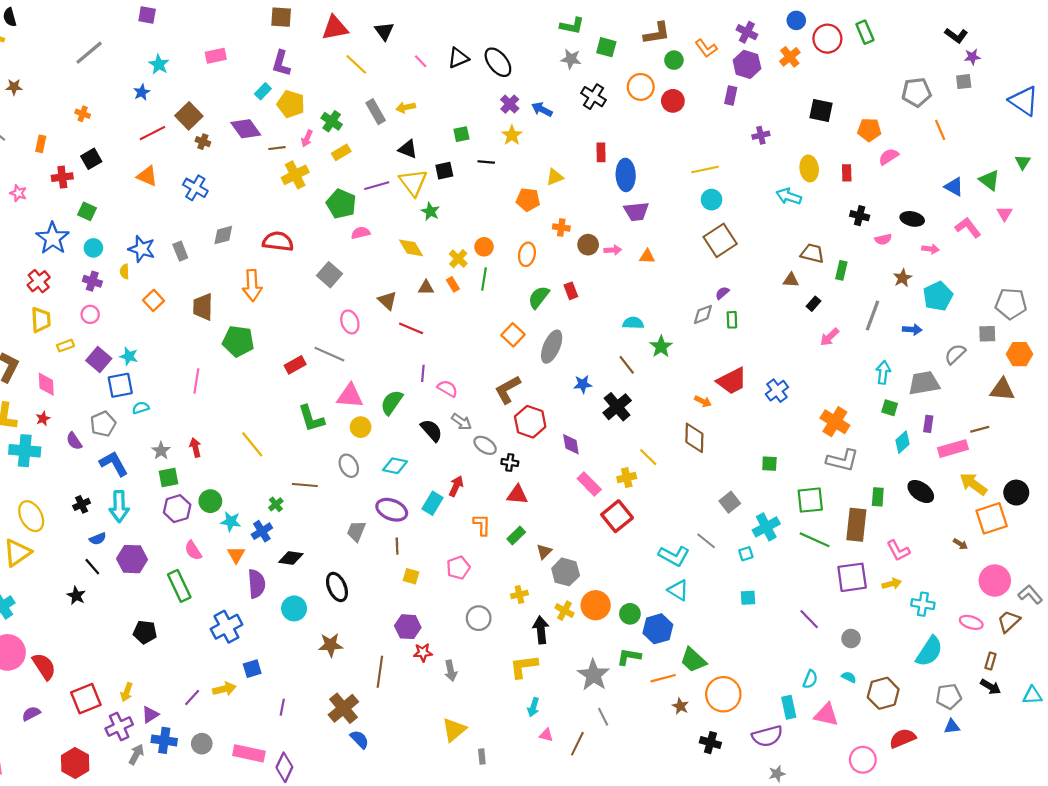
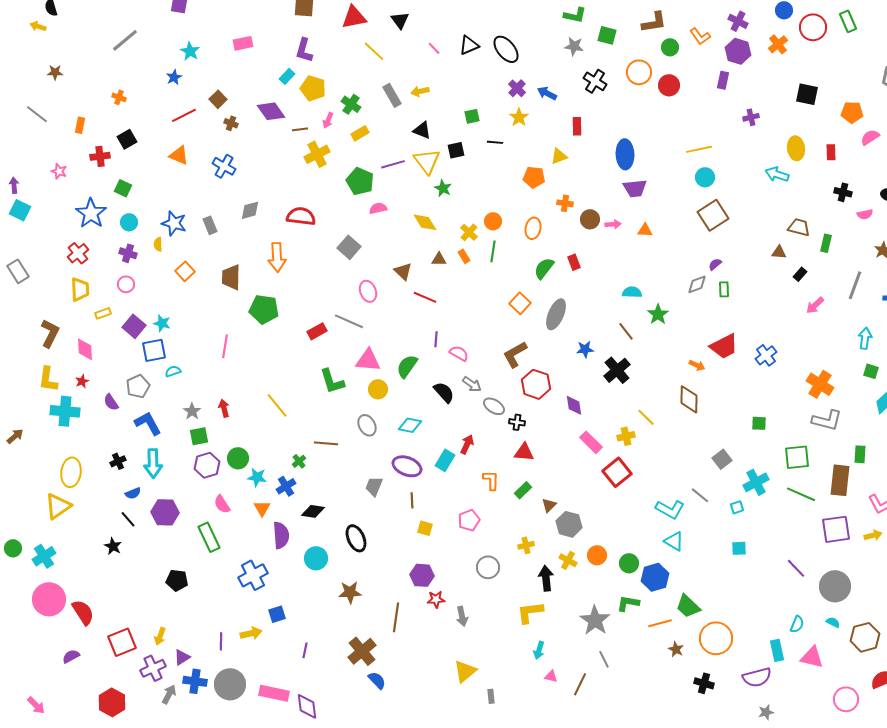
brown square: (189, 116) -> (218, 99), size x0.7
red rectangle: (601, 152) -> (577, 126), moved
yellow ellipse: (31, 516) -> (71, 472), turned 36
orange circle: (596, 605) -> (597, 555), size x0.7
gray circle: (851, 638) -> (835, 586), size x1.8
purple line: (192, 698) -> (221, 641), turned -42
gray circle: (202, 744) -> (230, 684), size x1.6
purple diamond: (284, 767) -> (307, 706), turned -32

